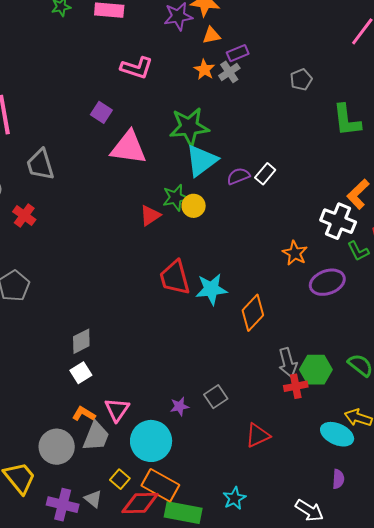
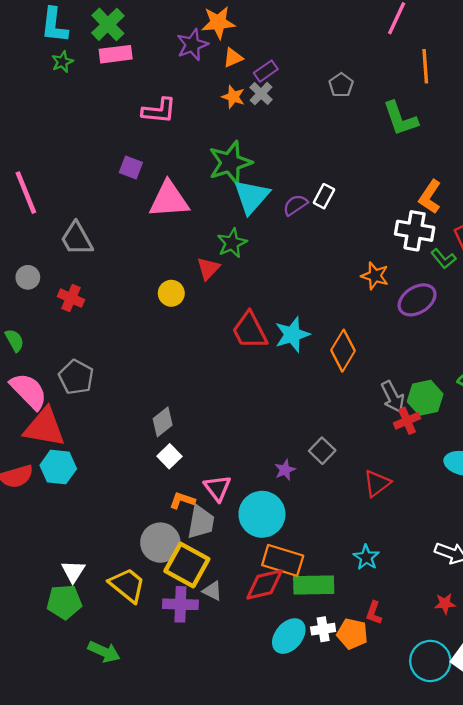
yellow circle: (194, 206) -> (171, 293), moved
yellow square: (120, 479) -> (187, 565), moved, size x2.0

